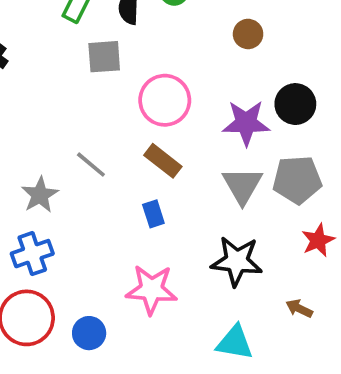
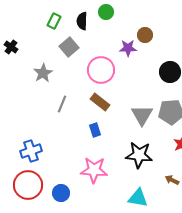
gray square: (104, 57) -> (69, 47), turned -36
purple star: (246, 123) -> (128, 48), moved, size x0.7
gray line: (91, 165) -> (62, 104), turned 72
gray star: (40, 195) -> (43, 73), moved

